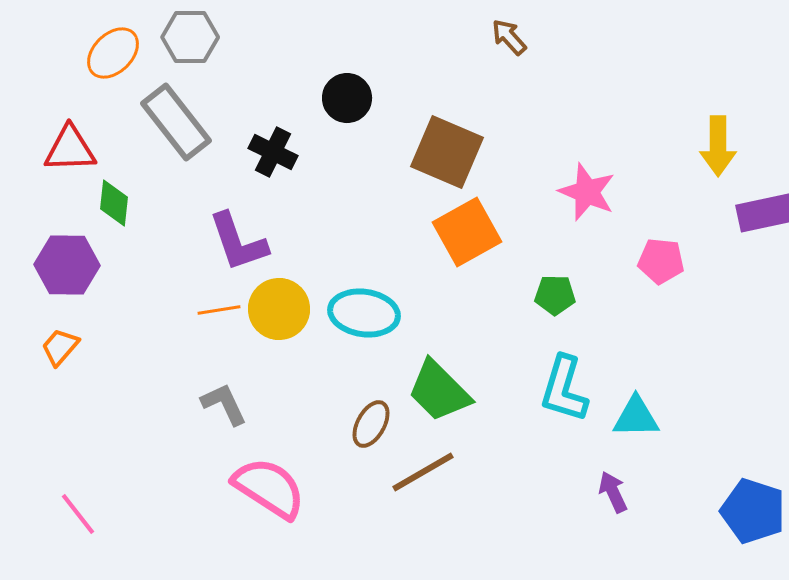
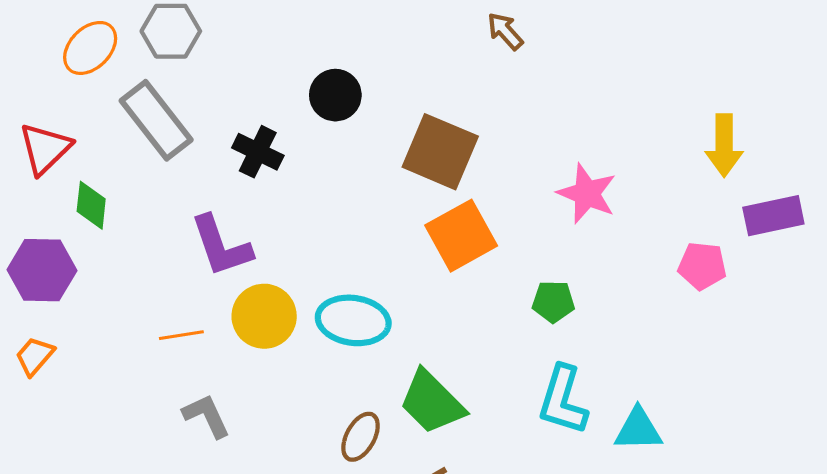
red triangle: (70, 149) -> (45, 149), turned -42
pink pentagon: (661, 261) -> (702, 266), moved
orange line: (219, 310) -> (181, 335), moved

